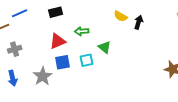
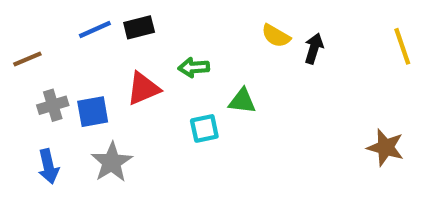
blue line: (20, 13) -> (95, 29), moved
green triangle: (105, 47) -> (242, 101), turned -32
blue square: (63, 62) -> (93, 112), moved

